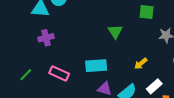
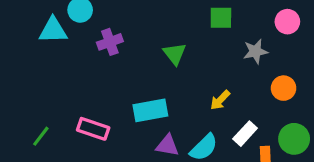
purple cross: (46, 38) -> (110, 42), moved

